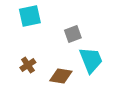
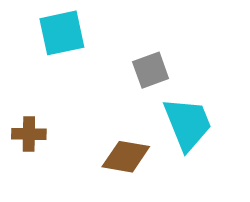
brown cross: (28, 65) -> (29, 134), moved, turned 35

